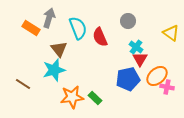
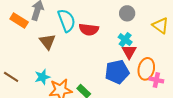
gray circle: (128, 21) -> (127, 13), moved
red semicircle: (100, 37) -> (89, 29), turned -60
cyan star: (54, 70) -> (42, 77), moved, size x0.7
orange ellipse: (157, 76) -> (146, 69), turned -35

